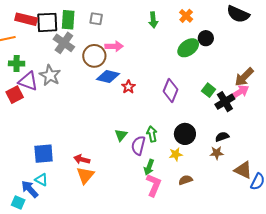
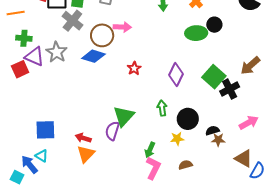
green ellipse: (188, 48) -> (196, 33), turned 30
blue diamond: (108, 76) -> (93, 56), moved
green square: (209, 90) -> (214, 77), size x1.6
pink arrow: (240, 92) -> (249, 123), moved
green arrow: (152, 134) -> (162, 108), moved
green triangle: (121, 135) -> (124, 116), size x1.6
black semicircle: (222, 137) -> (212, 131), moved
purple semicircle: (138, 145) -> (112, 131), moved

